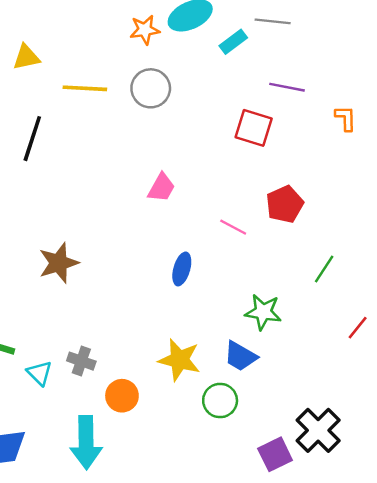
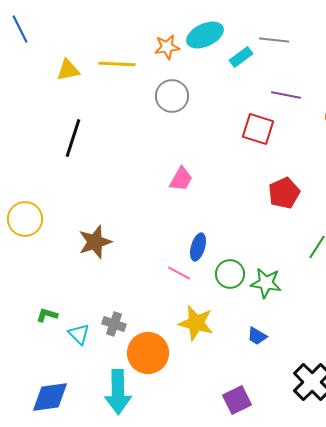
yellow line: (85, 88) -> (117, 64), moved
pink line: (233, 227) -> (179, 273), moved
blue trapezoid: (240, 356) -> (257, 336), moved, size x0.7
orange circle: (122, 396) -> (148, 353), size x1.5
green circle: (220, 401) -> (230, 274), moved
purple square: (275, 454) -> (237, 400), moved

